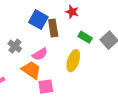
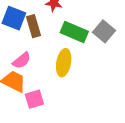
green rectangle: (85, 37) -> (74, 32), size x1.5

